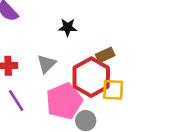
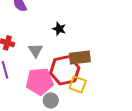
brown rectangle: (105, 55) -> (80, 57), size x1.5
gray triangle: (46, 64) -> (35, 50), turned -35

